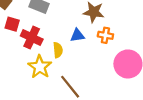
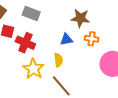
yellow semicircle: (58, 50) -> (58, 60), moved

